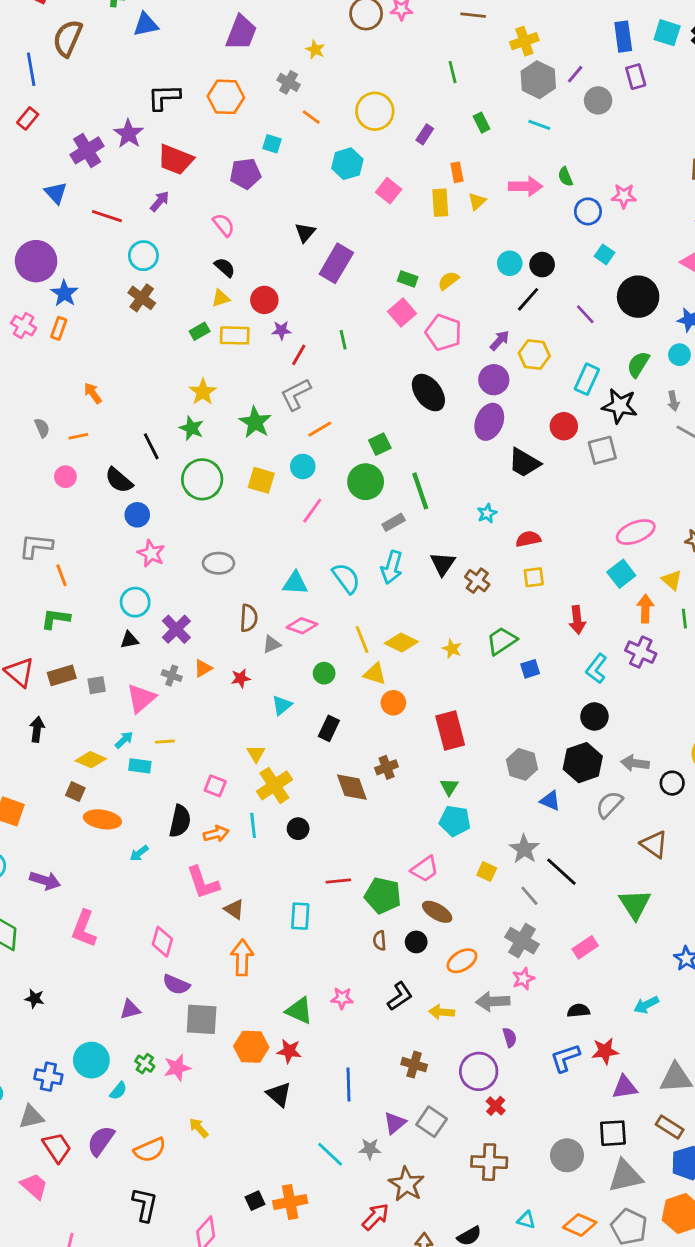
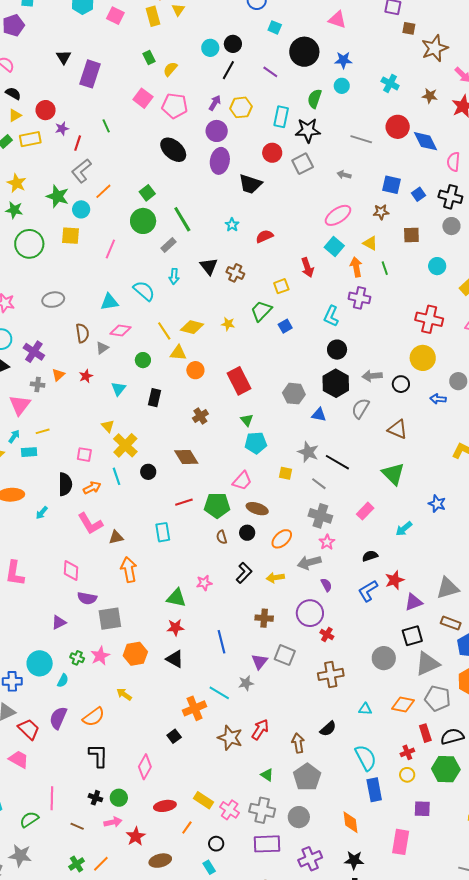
green rectangle: (408, 279) -> (149, 58), moved, turned 56
gray arrow: (673, 401) -> (344, 175), moved, turned 128
cyan circle: (303, 466) -> (81, 209), moved
cyan arrow: (392, 567) -> (174, 276), size x0.7
yellow square: (534, 577) -> (281, 286), moved
red arrow: (577, 620) -> (307, 267), moved
brown diamond: (352, 787) -> (186, 457), moved
brown triangle: (234, 909) -> (116, 537), turned -35
cyan arrow: (646, 1005) -> (404, 529), moved
orange hexagon: (251, 1047) -> (135, 654), moved
brown star: (406, 1184) -> (230, 738), moved
orange cross: (290, 1202) -> (195, 708), moved

